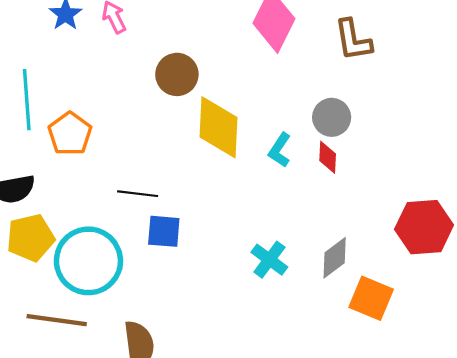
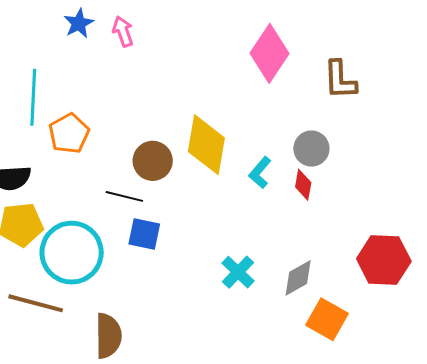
brown circle: (177, 74) -> (153, 161), moved

